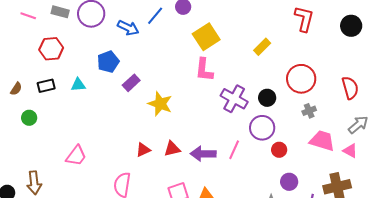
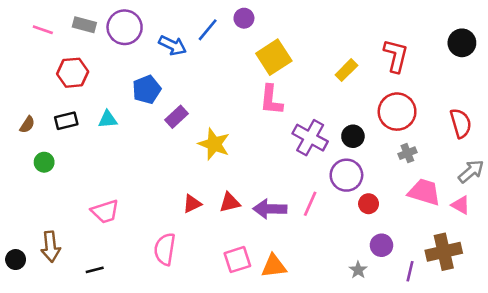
red L-shape: (304, 19) -> (396, 56), moved
pink trapezoid: (76, 156) -> (105, 212), turned 35

